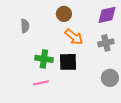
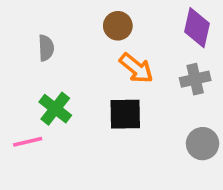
purple diamond: (107, 15) -> (197, 28), turned -65
green cross: (44, 59) -> (55, 109), moved, turned 30
pink line: (41, 83) -> (28, 142), moved

